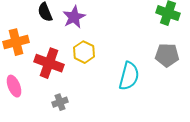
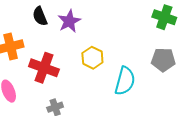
yellow hexagon: (84, 52) -> (92, 58), moved

